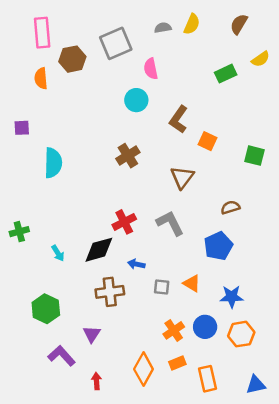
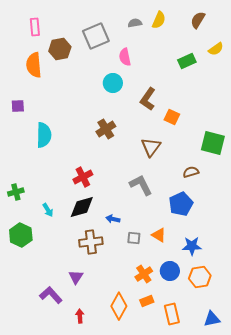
pink rectangle: (42, 33) -> (35, 27), size x0.7
orange semicircle: (41, 78) -> (34, 65), size x1.4
green square: (255, 156) -> (213, 143), moved, size x1.4
red cross: (124, 222) -> (83, 177), moved
green hexagon: (46, 309) -> (21, 235), moved

